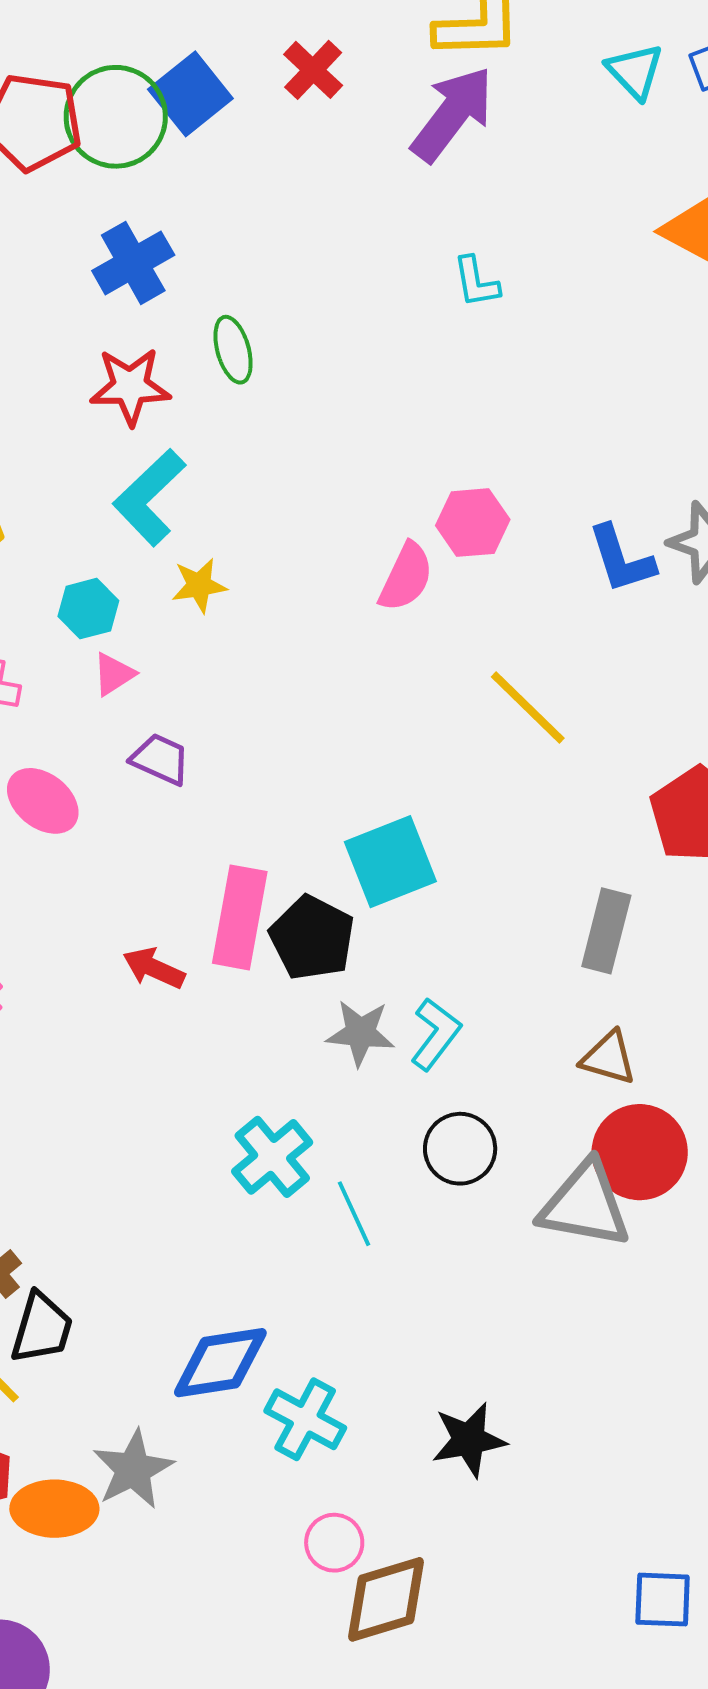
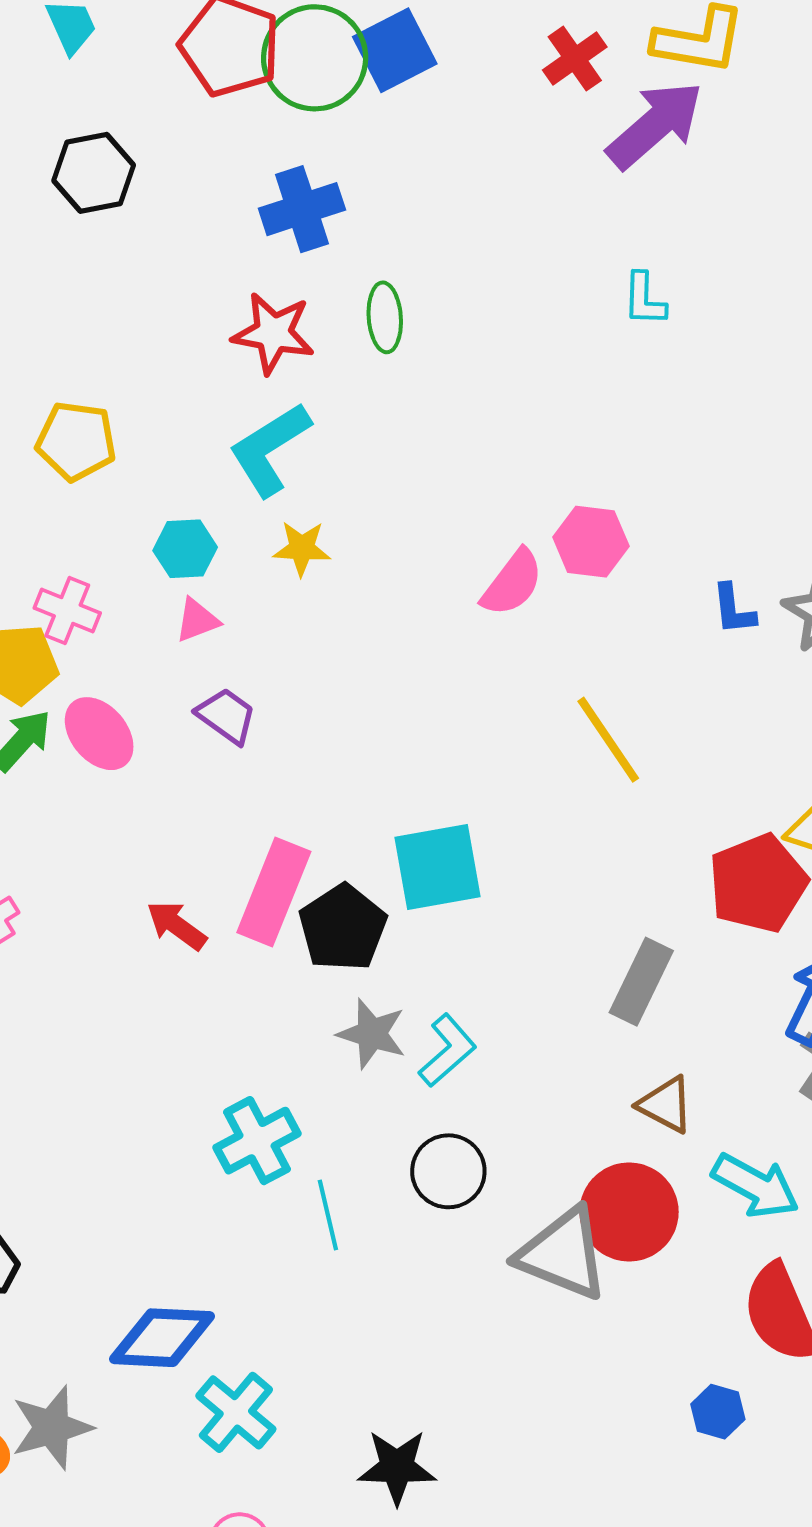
red cross: (313, 70) -> (575, 59), moved
blue L-shape: (621, 559) -> (733, 609), size x0.7
brown triangle: (609, 1058) -> (666, 1105), moved

